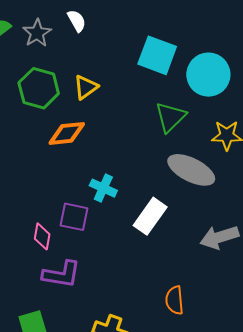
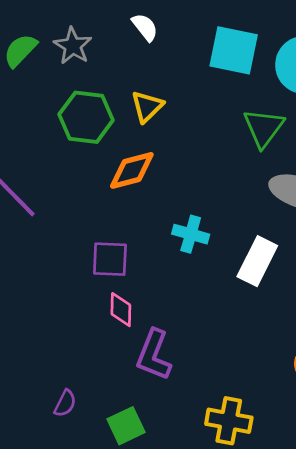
white semicircle: (77, 21) -> (145, 27), moved
purple square: (74, 217) -> (110, 259), moved
purple L-shape: (62, 274) -> (154, 355), turned 111

